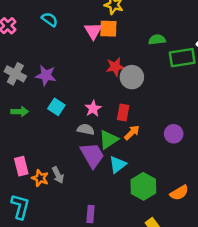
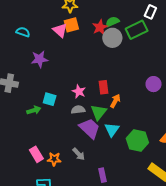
red star: (115, 67) -> (100, 27), moved
purple star: (46, 76) -> (39, 59), moved
gray circle: (132, 77) -> (112, 38), moved
green arrow: (20, 112) -> (34, 110), moved
purple circle: (174, 134) -> (154, 84), moved
gray arrow: (58, 175) -> (79, 154), moved

